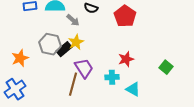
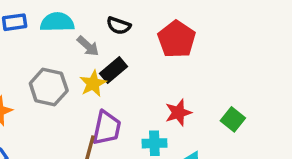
black rectangle: (64, 49) -> (114, 70), moved
green square: (166, 67) -> (233, 119), moved
purple trapezoid: (84, 68) -> (107, 128), turned 45

